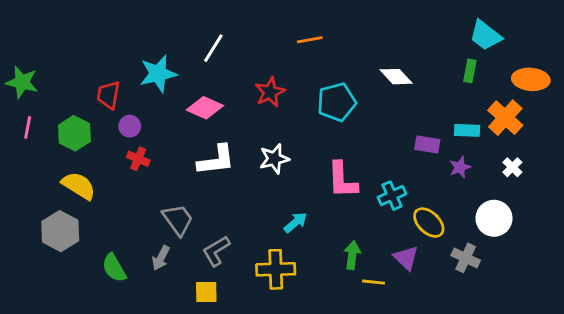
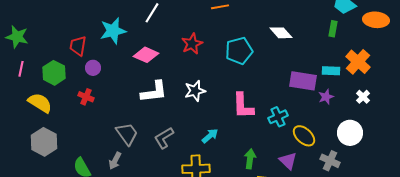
orange ellipse: (531, 79) -> (376, 20), moved
purple rectangle: (427, 145) -> (303, 81), size x1.5
red cross: (138, 159) -> (86, 97), moved
yellow semicircle: (79, 186) -> (40, 103), moved
gray L-shape: (216, 251) -> (164, 138), moved

